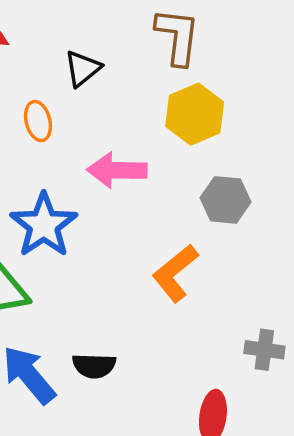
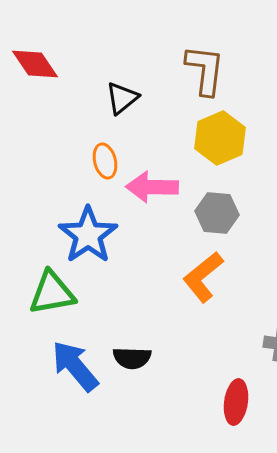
orange ellipse: (38, 121) -> (105, 161), moved
gray hexagon: (226, 200) -> (217, 213), moved

